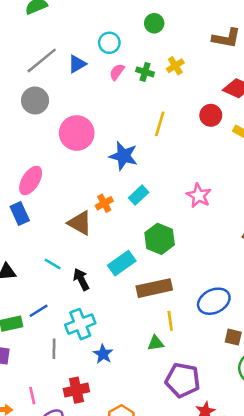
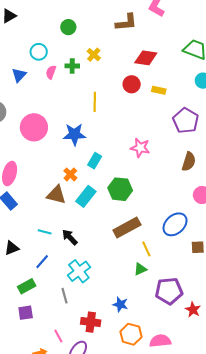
cyan rectangle: (122, 263) -> (86, 196), moved
blue line: (39, 311) -> (42, 262), moved
blue star: (103, 354) -> (120, 304), moved
red cross: (76, 390) -> (91, 322), turned 36

